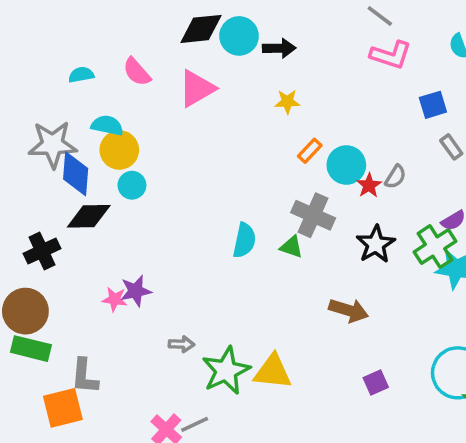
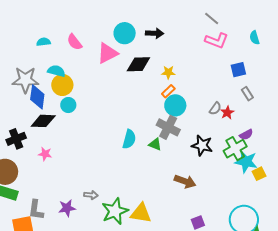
black diamond: (201, 29) -> (138, 64), moved
cyan circle: (239, 36) -> (125, 33), moved
yellow star: (287, 102) -> (168, 72), moved
cyan circle: (346, 165) -> (175, 105), moved
red star: (369, 185) -> (227, 113), moved
black star: (376, 244) -> (202, 145), turned -30
purple star: (136, 291) -> (67, 208), moved
pink star: (115, 299) -> (45, 154), moved

